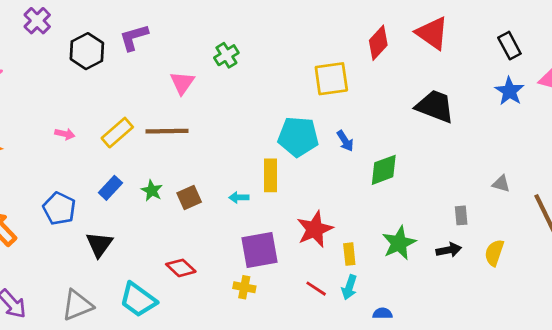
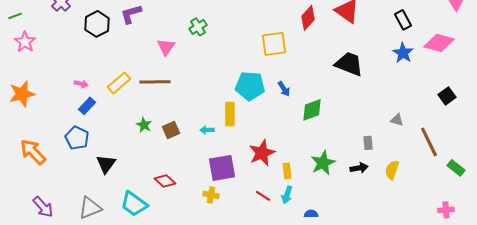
blue rectangle: (110, 188) -> (87, 106), moved

